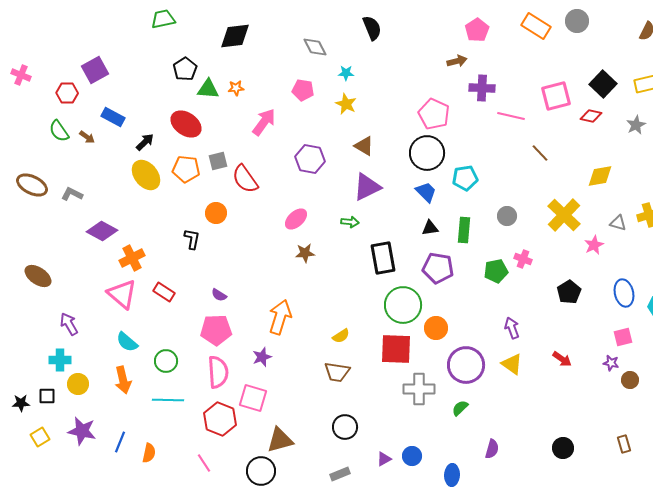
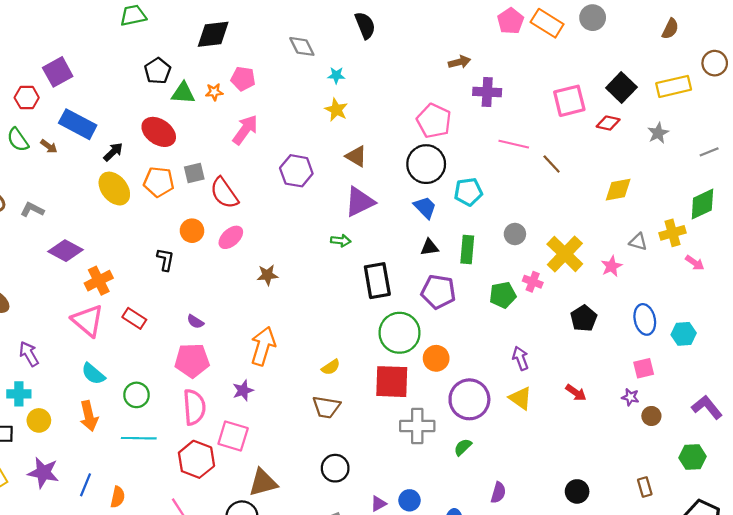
pink pentagon: (477, 30) -> (510, 21), moved
pink pentagon: (303, 90) -> (243, 79), moved
pink line: (511, 116) -> (514, 144), moved
blue rectangle: (113, 117) -> (78, 124), size x1.4
yellow cross: (564, 215) -> (565, 254), moved
pink ellipse: (296, 219) -> (231, 237), moved
brown star: (305, 253) -> (267, 275), moved

